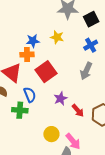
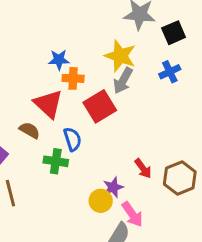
yellow star: (57, 37) -> (120, 56), size x1.5
blue star: (33, 41) -> (59, 60), moved
gray arrow: (86, 71) -> (123, 81), moved
purple star: (61, 99) -> (113, 187), moved

